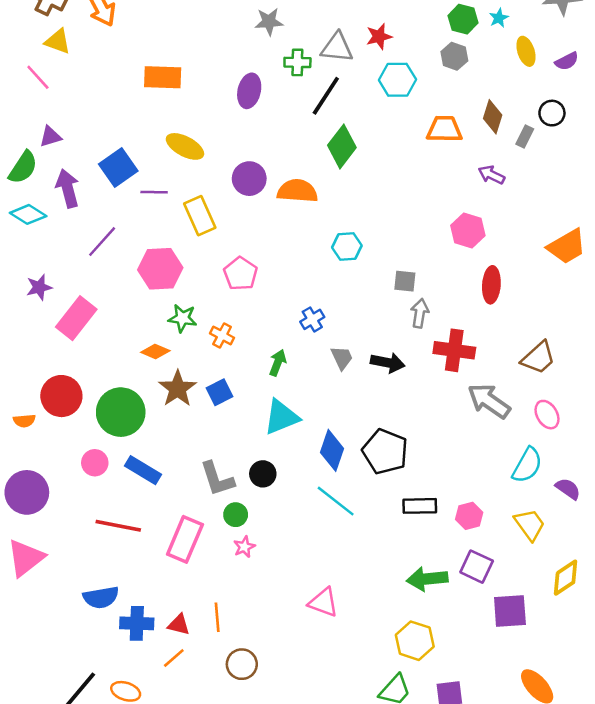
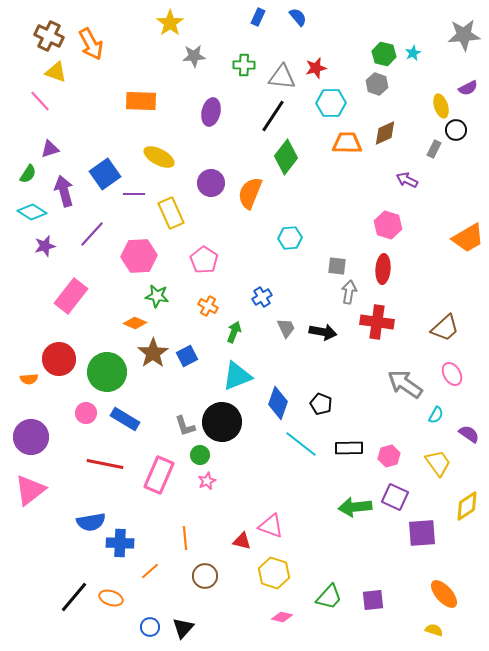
gray star: (269, 22) -> (194, 56), moved
yellow ellipse: (526, 51) -> (441, 106), moved
green cross: (297, 62) -> (244, 65), moved
brown diamond: (493, 117) -> (385, 133), moved, turned 48
orange trapezoid: (444, 129) -> (347, 143), moved
green semicircle: (23, 167) -> (28, 174), size x0.7
orange semicircle: (297, 191) -> (250, 193), turned -72
red ellipse: (491, 285) -> (383, 269), moved
purple star: (39, 287) -> (45, 246), moved
orange cross: (222, 335) -> (208, 306), moved
gray arrow: (489, 401) -> (405, 384), moved
black pentagon: (385, 452) -> (321, 404), size x0.6
cyan semicircle: (527, 465) -> (436, 415), size x0.6
black circle: (263, 474) -> (222, 422), size x1.8
gray L-shape: (217, 479) -> (185, 426), size x0.7
cyan line: (336, 501) -> (301, 444), moved
red triangle: (179, 625) -> (242, 541), moved
yellow hexagon: (415, 641) -> (274, 573), moved

